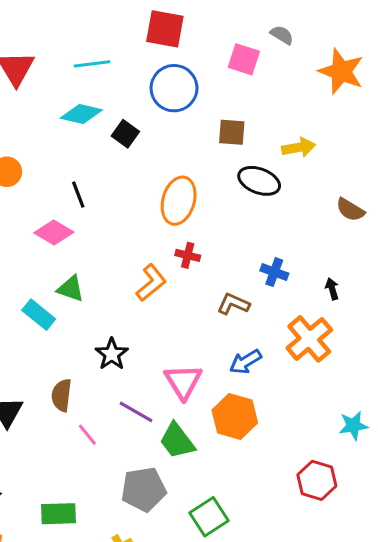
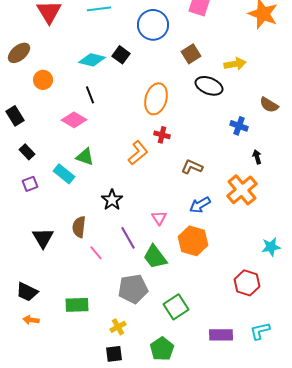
cyan diamond: (81, 114) -> (92, 60), moved
brown square: (232, 132) -> (191, 54), turned -36
blue cross: (274, 272) -> (239, 126), moved
pink triangle: (183, 381) -> (159, 218), size x0.6
purple line: (136, 412) -> (128, 238), turned 30

